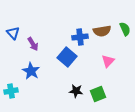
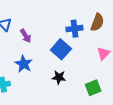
brown semicircle: (102, 31) -> (97, 22), turned -60
black star: (76, 91) -> (59, 77), moved

